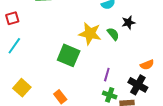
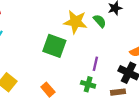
green cross: (110, 95) -> (88, 84), moved

